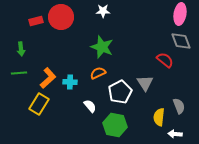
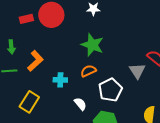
orange L-shape: (48, 78) -> (35, 61), moved
gray triangle: (145, 83) -> (137, 71), moved

